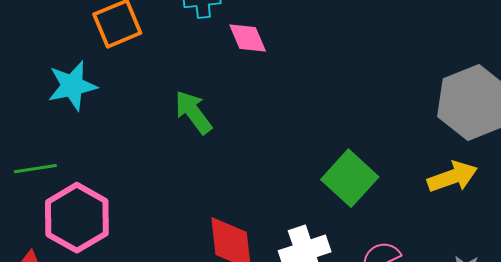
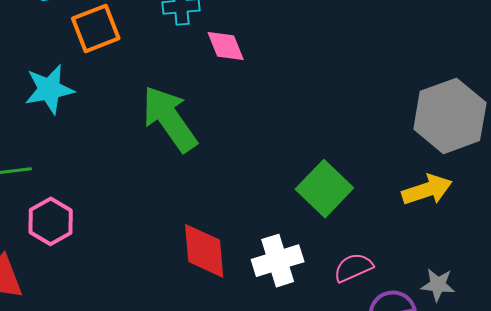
green arrow: (193, 112) -> (170, 119), size x1.5
pink hexagon: (77, 218) -> (51, 221), size x0.7

